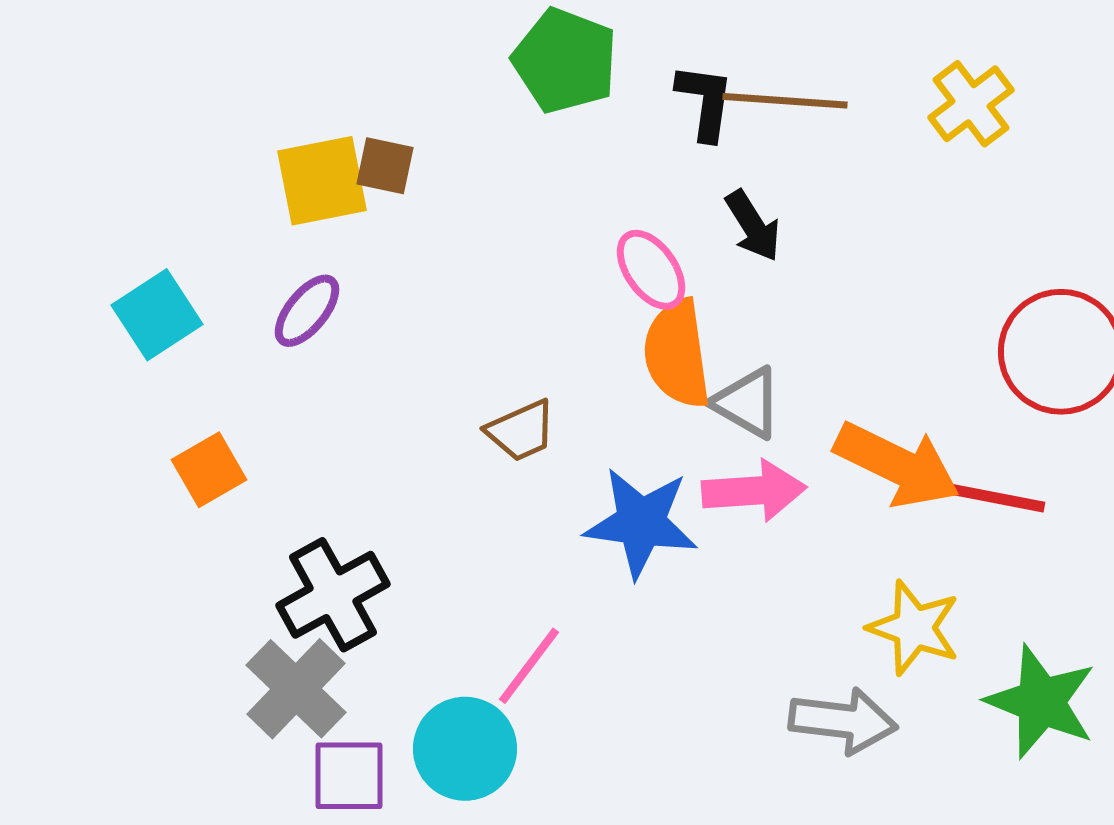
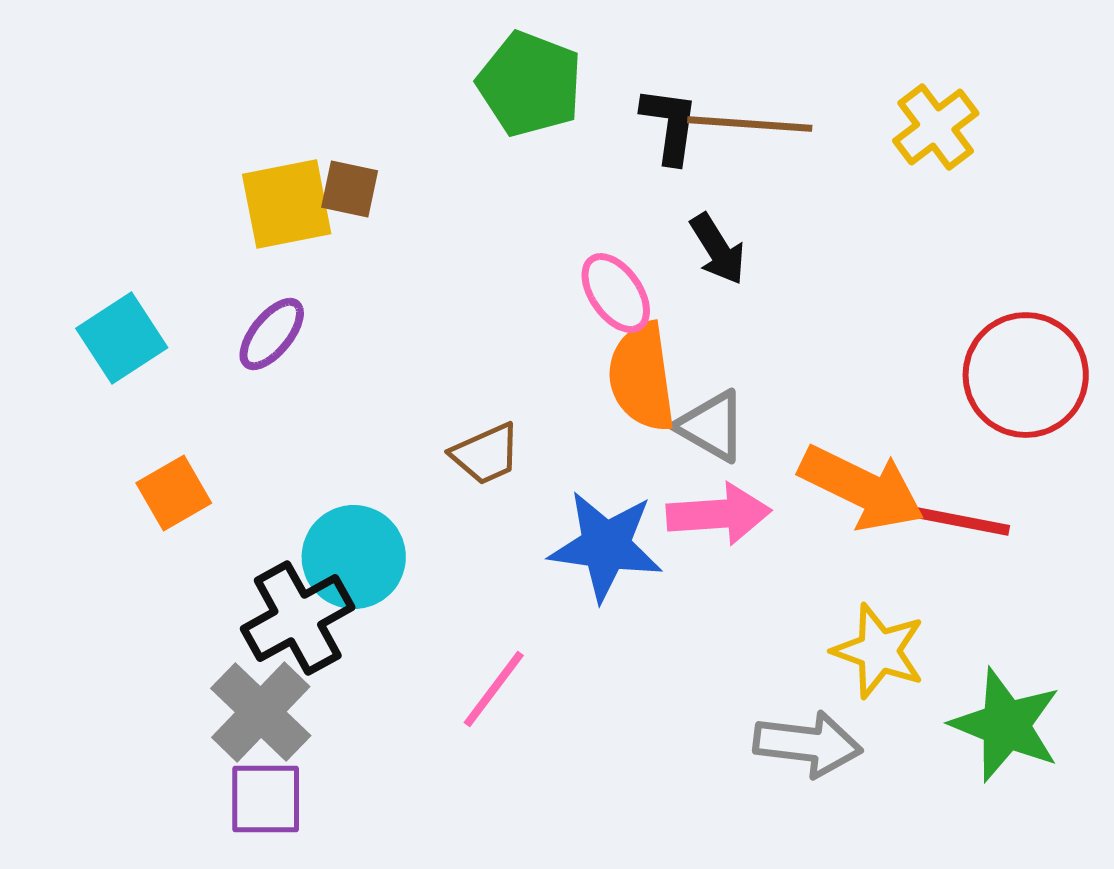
cyan circle: (465, 749) -> (354, 557), moved
purple square: (349, 776) -> (266, 799), moved

